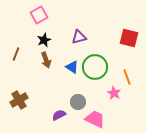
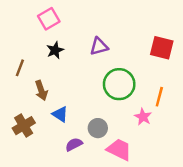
brown arrow: (46, 60) -> (41, 90), moved
blue triangle: (72, 67) -> (60, 114), moved
orange line: (127, 77) -> (159, 97), turned 35

